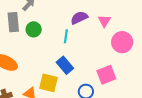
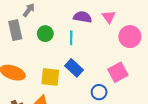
purple semicircle: (79, 18) -> (83, 17), turned 42
green circle: (34, 29) -> (45, 34), moved
yellow square: (49, 83) -> (50, 77), moved

